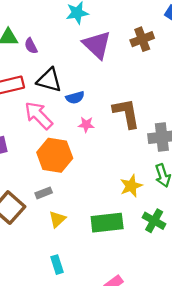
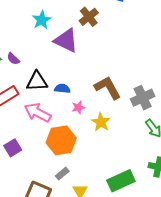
brown cross: (142, 39) -> (89, 17), moved
blue semicircle: (75, 98) -> (62, 89), turned -140
yellow star: (131, 186) -> (101, 122), moved

